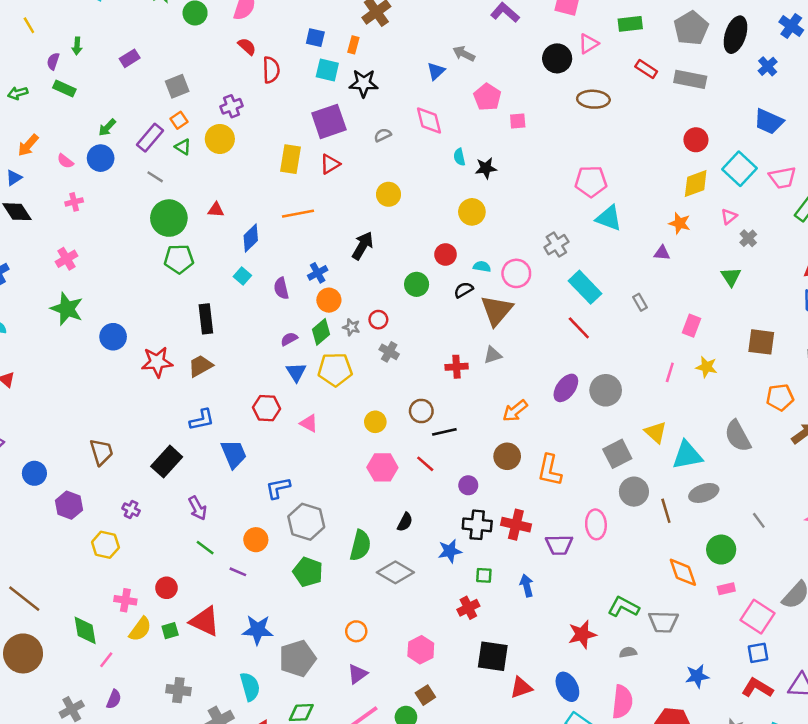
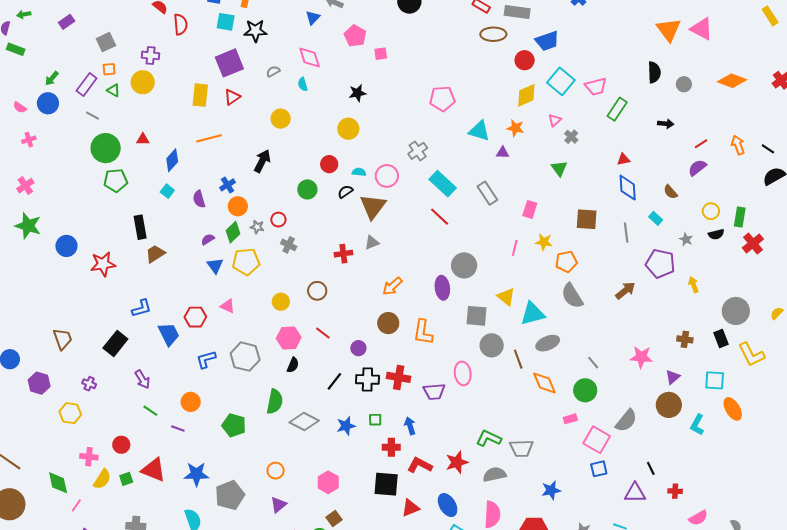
green arrow: (77, 46) -> (24, 14), turned 80
brown ellipse: (593, 99) -> (493, 34), moved
purple cross: (232, 106) -> (151, 55), turned 30
orange square: (179, 120) -> (109, 69), turned 32
blue trapezoid: (769, 121) -> (547, 41), moved, turned -40
cyan semicircle: (459, 157) -> (303, 84), moved
cyan triangle: (609, 218) -> (479, 131), moved
gray rectangle: (640, 302) -> (487, 193), size x1.6
brown trapezoid: (200, 366) -> (155, 254), moved
purple ellipse: (566, 388) -> (442, 288), moved, turned -40
orange pentagon: (780, 397) -> (566, 262), moved
red hexagon: (267, 408) -> (195, 317), moved
black line: (444, 432) -> (334, 381), moved, turned -36
gray square: (617, 454) -> (477, 316), turned 35
gray hexagon: (306, 522) -> (245, 357), moved
black semicircle: (405, 522) -> (293, 365), moved
green circle: (721, 550) -> (585, 390), moved
blue star: (450, 551) -> (346, 426), moved
orange diamond: (683, 572) -> (544, 383), moved
red cross: (468, 608) -> (391, 447), moved, turned 30
gray semicircle: (628, 652) -> (495, 474), size x1.6
red L-shape: (757, 688) -> (420, 465), moved

